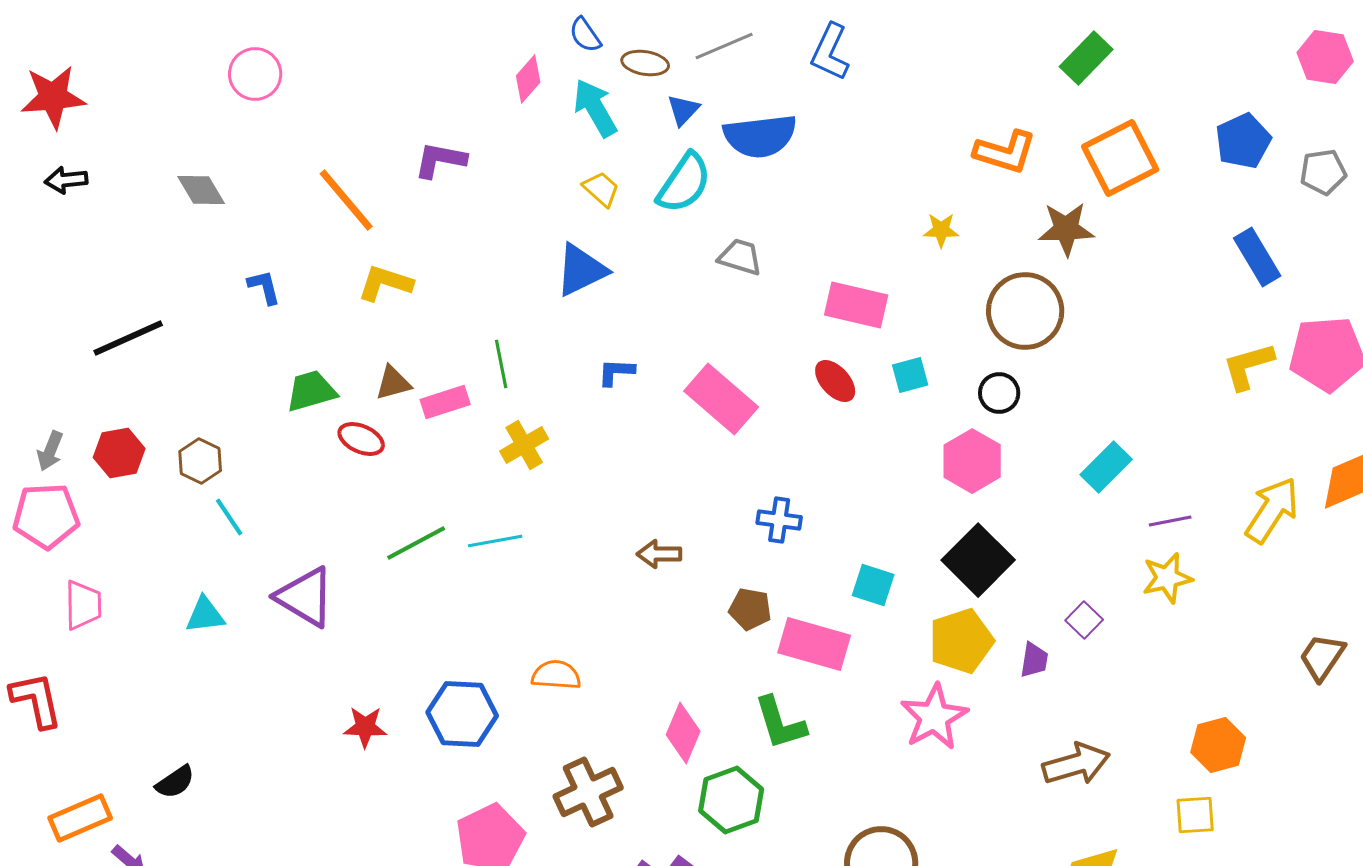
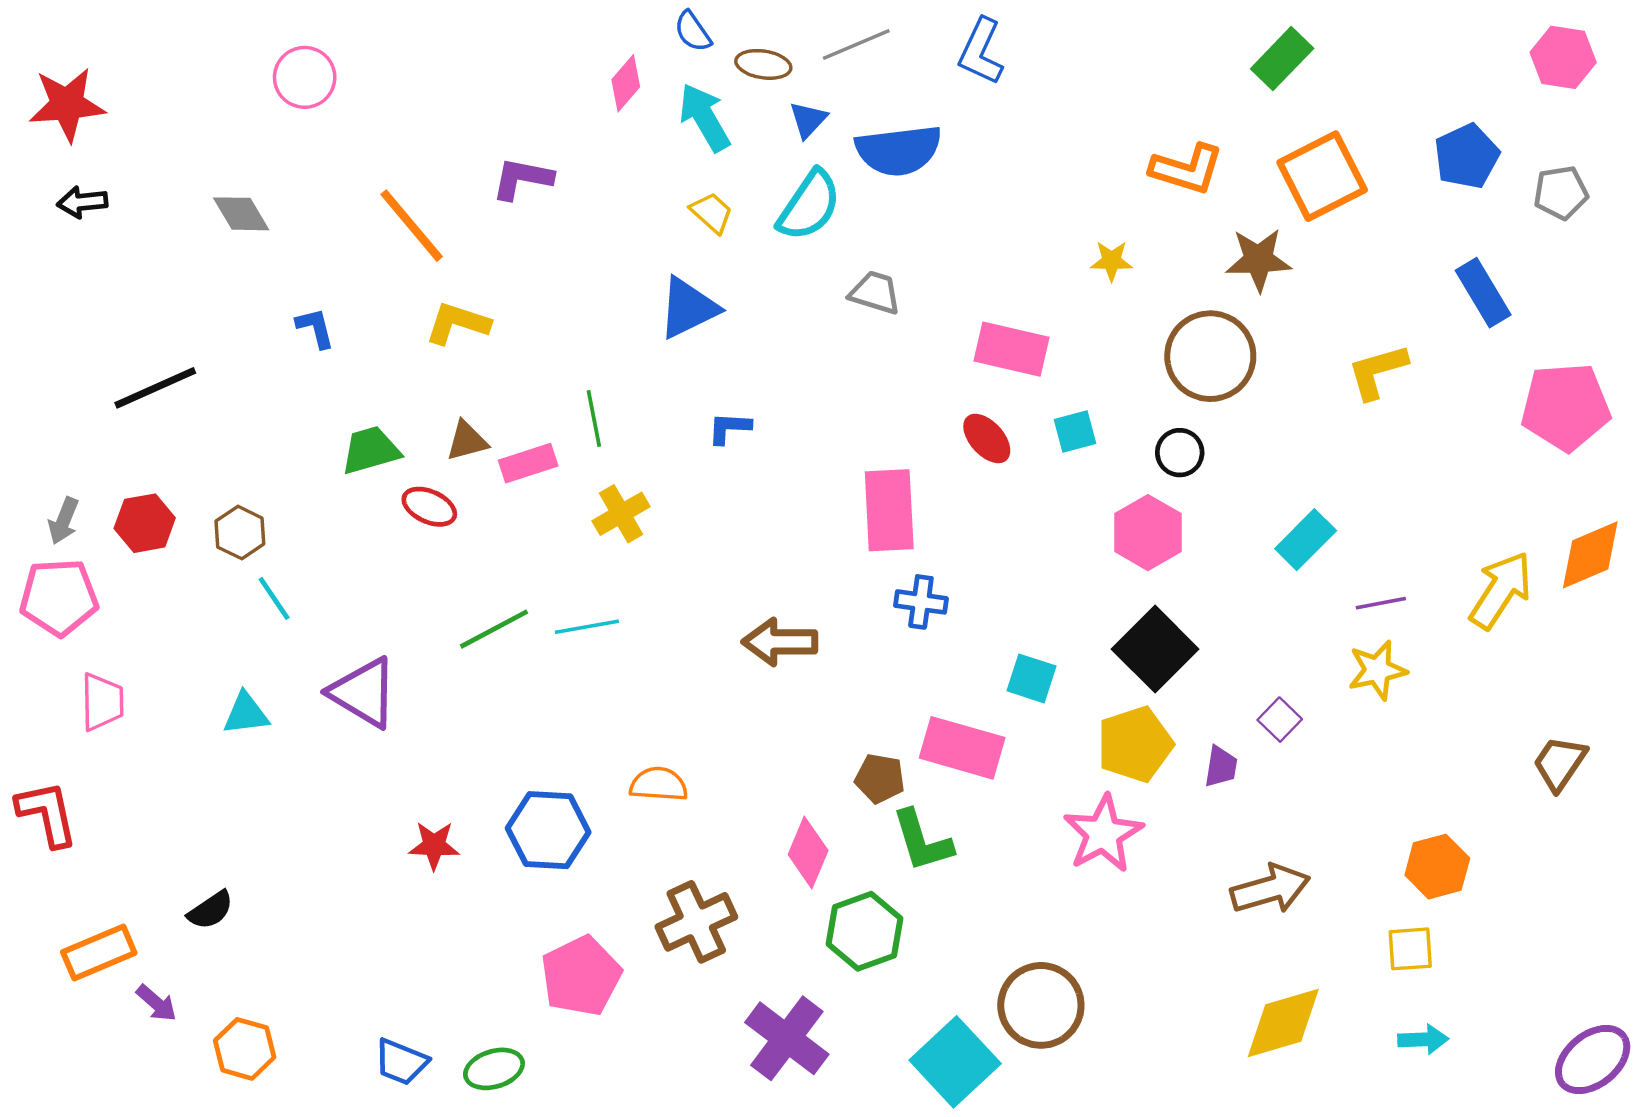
yellow L-shape: (1248, 366) -> (1377, 371), moved
pink rectangle: (721, 399) -> (889, 510), moved, turned 46
brown arrow: (659, 554) -> (780, 642), size x1.4
brown pentagon: (750, 609) -> (880, 778), moved

